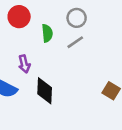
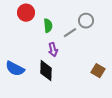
gray circle: (77, 18) -> (86, 21), moved
purple arrow: (24, 64) -> (53, 50), moved

